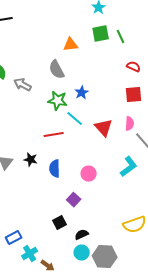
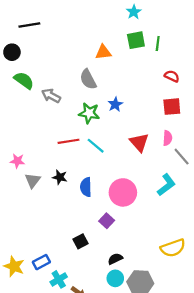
green line: (121, 37) -> (158, 43), turned 32
cyan line: (75, 119) -> (96, 146), moved
red line: (54, 135) -> (69, 141), moved
pink circle: (89, 174) -> (123, 192), size x1.6
black square: (60, 223) -> (80, 241), moved

